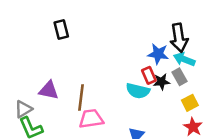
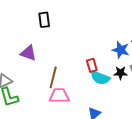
red rectangle: (149, 75) -> (92, 65), moved
purple triangle: (49, 90) -> (28, 53), moved

